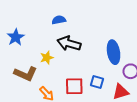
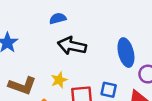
yellow star: (47, 58) -> (59, 80), moved

